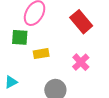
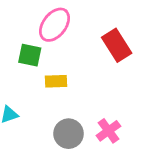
pink cross: (81, 62) -> (108, 131), moved

